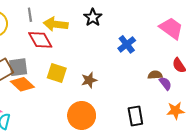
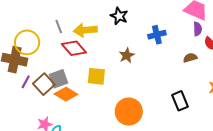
blue cross: (127, 44) -> (157, 35), turned 36
brown star: (89, 80) -> (127, 55), moved
purple semicircle: (165, 83) -> (198, 29), moved, turned 48

